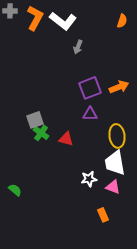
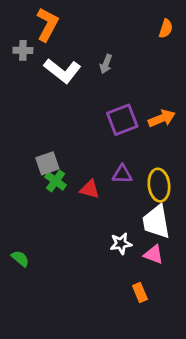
gray cross: (10, 11) -> (23, 50), moved
white L-shape: (63, 21) -> (62, 71), moved
purple triangle: (90, 114) -> (122, 174), moved

